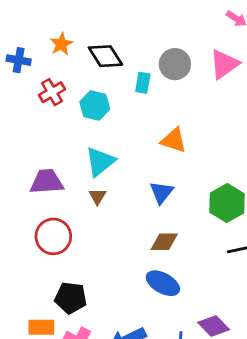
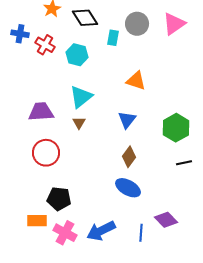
blue cross: (19, 60) -> (20, 34), moved
red cross: (52, 92) -> (45, 45), turned -30
brown diamond: (164, 242) -> (129, 157), turned -55

